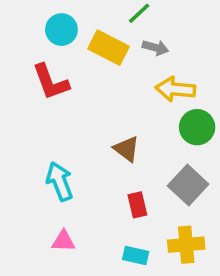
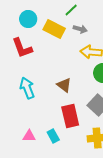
cyan arrow: (60, 181) -> (27, 88), moved
red rectangle: (137, 205) -> (70, 116), size x1.6
cyan rectangle: (136, 256) -> (53, 136), moved, turned 48

